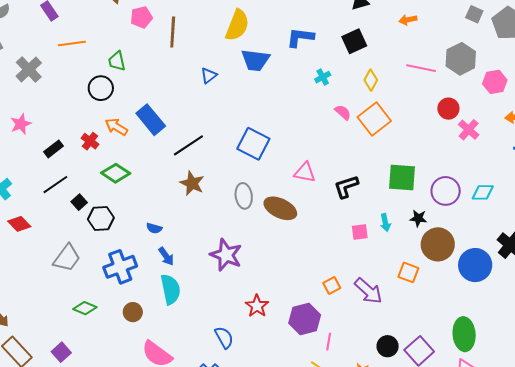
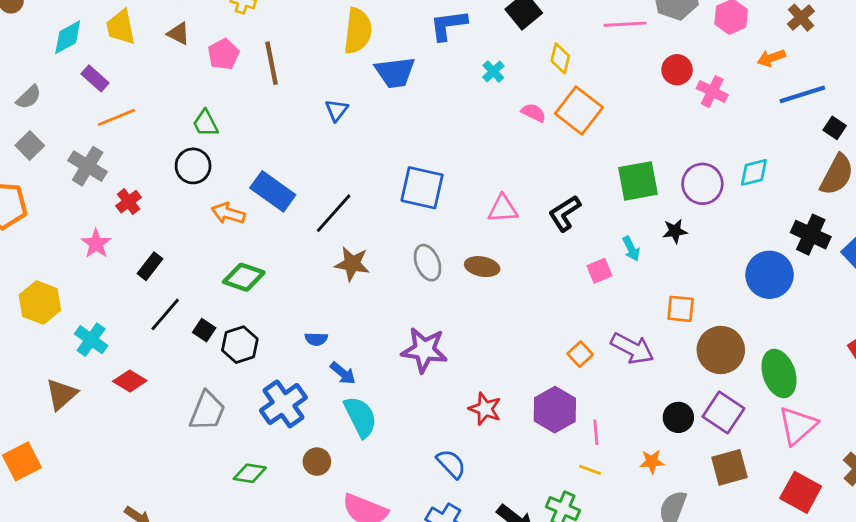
orange line: (72, 43) -> (116, 117), moved
red cross: (90, 141) -> (129, 202), moved, turned 30
brown ellipse: (280, 208) -> (482, 267), size x0.7
brown circle: (438, 244) -> (721, 350), moved

